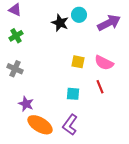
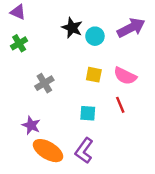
cyan circle: (79, 15) -> (95, 36), moved
gray cross: (15, 69) -> (44, 83), moved, turned 35

